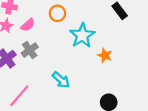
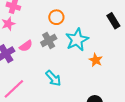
pink semicircle: (28, 25) -> (26, 46), moved
gray cross: (30, 50) -> (49, 40), moved

